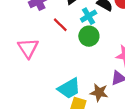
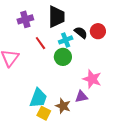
cyan trapezoid: (69, 88) -> (38, 98), turned -50

